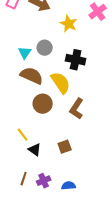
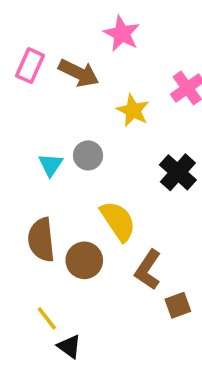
black cross: (76, 60) -> (178, 172), moved, turned 30
brown semicircle: (32, 76) -> (41, 240), moved, turned -120
brown square: (65, 147) -> (178, 305), moved

